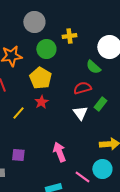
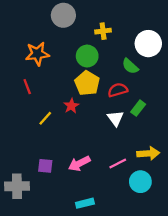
green circle: (46, 49) -> (87, 56), moved
yellow pentagon: (40, 78) -> (87, 83), moved
pink arrow: (59, 152) -> (79, 164), moved, turned -96
pink line: (82, 177) -> (118, 164), moved, turned -63

